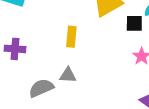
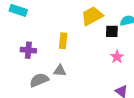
purple cross: (15, 49) -> (28, 50), moved

